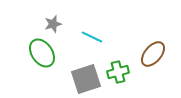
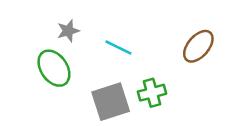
brown ellipse: (153, 54) -> (198, 46), moved

